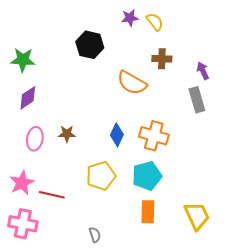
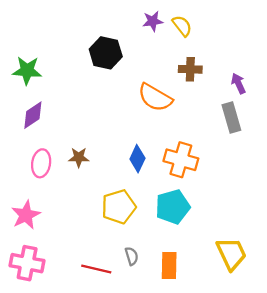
red line: (52, 195) -> (96, 269), moved
orange rectangle: (148, 212) -> (169, 265), moved
gray semicircle: (95, 235) -> (132, 256), moved

